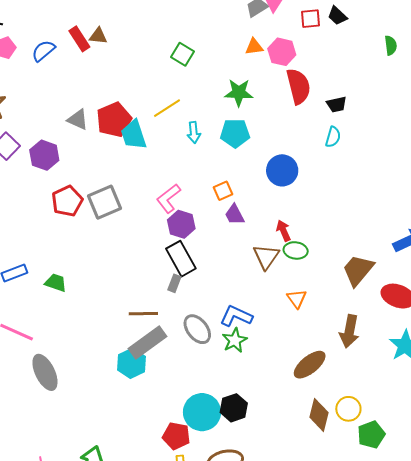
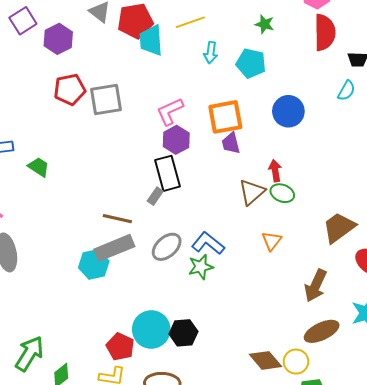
green star: (239, 93) -> (265, 24), size x0.7
orange square: (223, 191) -> (225, 117), size x1.8
gray ellipse: (197, 329) -> (167, 247), turned 72
brown ellipse: (310, 365) -> (322, 331), moved
brown diamond: (319, 415) -> (265, 360), turned -68

